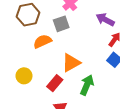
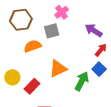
red rectangle: (55, 83) -> (32, 86), moved
green arrow: (87, 85) -> (82, 81), moved

